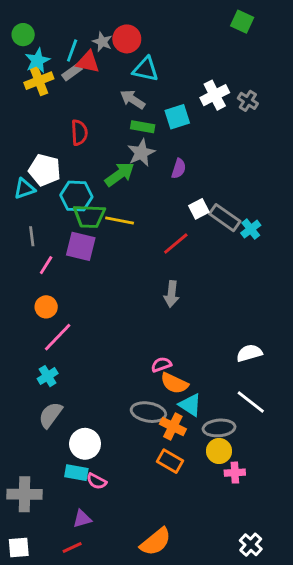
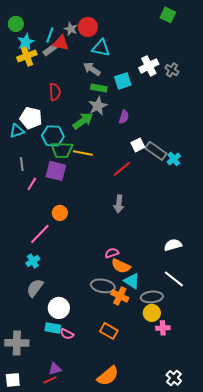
orange circle: (46, 307) -> (60, 213), moved
orange rectangle: (170, 461) -> (109, 331), moved
purple triangle: (82, 519) -> (55, 369), moved

